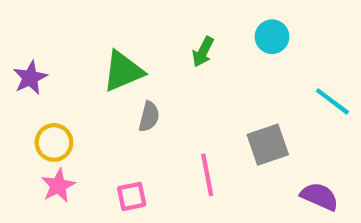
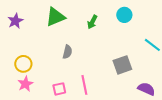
green triangle: (123, 71) -> (55, 17), moved
purple star: (30, 78) -> (15, 21), moved
pink line: (207, 175) -> (84, 85), moved

